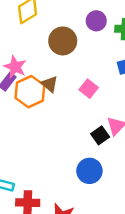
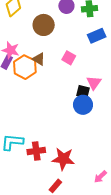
black square: (100, 135) -> (83, 92), turned -32
blue circle: (89, 171) -> (83, 105), moved

